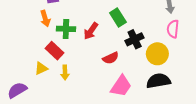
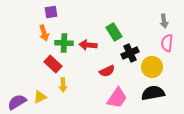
red arrow: (91, 31) -> (88, 45), turned 60
yellow triangle: (41, 68) -> (40, 97), moved

